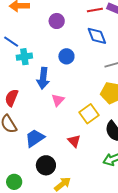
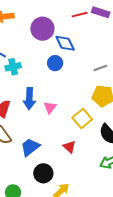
purple circle: (57, 21) -> (42, 29), size x1.5
blue diamond: (97, 36) -> (65, 43), moved
blue arrow: (43, 78) -> (29, 99), moved

